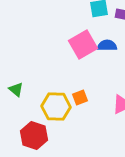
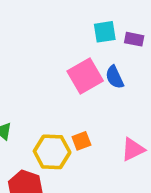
blue semicircle: (107, 46) -> (115, 77), turned -114

